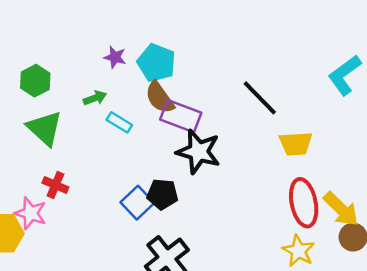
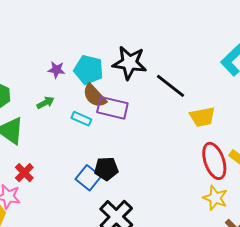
cyan rectangle: (119, 122) -> (81, 119), moved
black star: (198, 152) -> (129, 63), moved
red cross: (55, 185) -> (24, 173), turned 30

